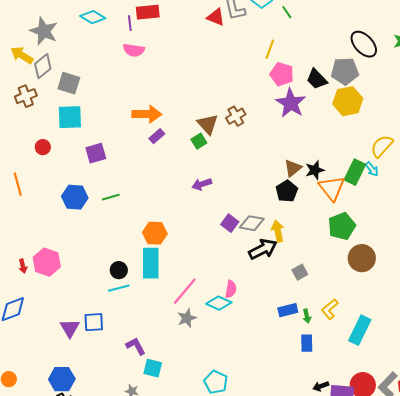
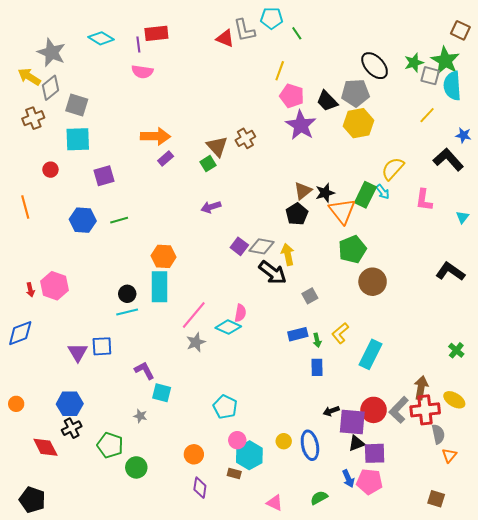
black arrow: (263, 249) -> (273, 273), turned 64

